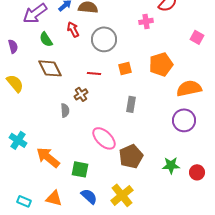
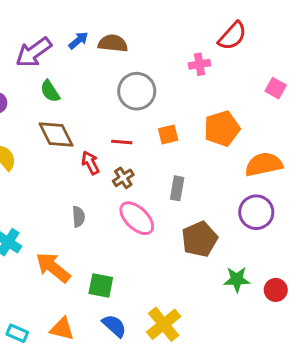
red arrow: (73, 29) -> (90, 163), moved
brown cross: (81, 94) -> (123, 178), moved
gray semicircle: (65, 110) -> (78, 217), moved
pink ellipse: (104, 138) -> (137, 218), moved
brown pentagon: (131, 156) -> (199, 239), moved

